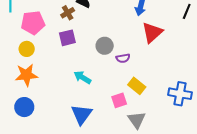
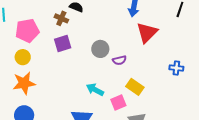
brown cross: (68, 13) -> (61, 18), turned -32
cyan arrow: (82, 77) -> (95, 90), moved
blue cross: (180, 94) -> (176, 68), moved, size x0.6

